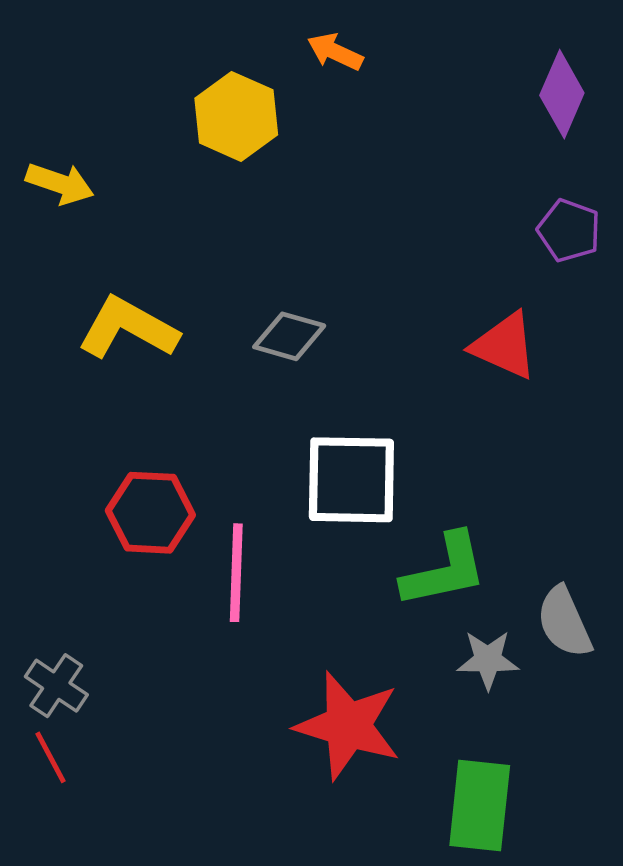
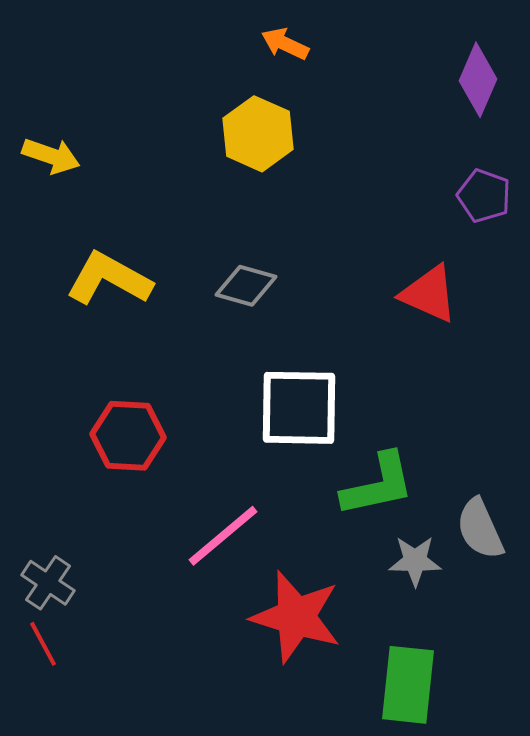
yellow hexagon: (236, 116) -> (258, 134), moved
pink line: (236, 573) -> (223, 536), moved, turned 48

